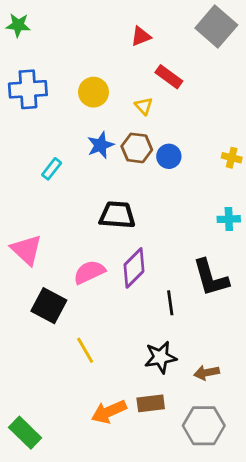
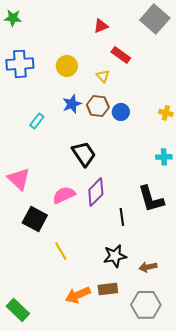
black trapezoid: (117, 215) -> (84, 154), turned 52

